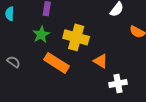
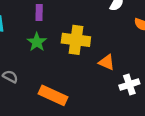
orange rectangle: (56, 63) -> (53, 95), moved

